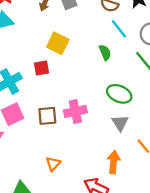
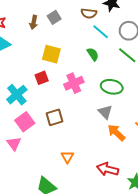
pink cross: (75, 111) -> (74, 83), moved
gray triangle: (120, 123) -> (105, 112), moved
orange arrow: (114, 162) -> (116, 133), moved, turned -42

